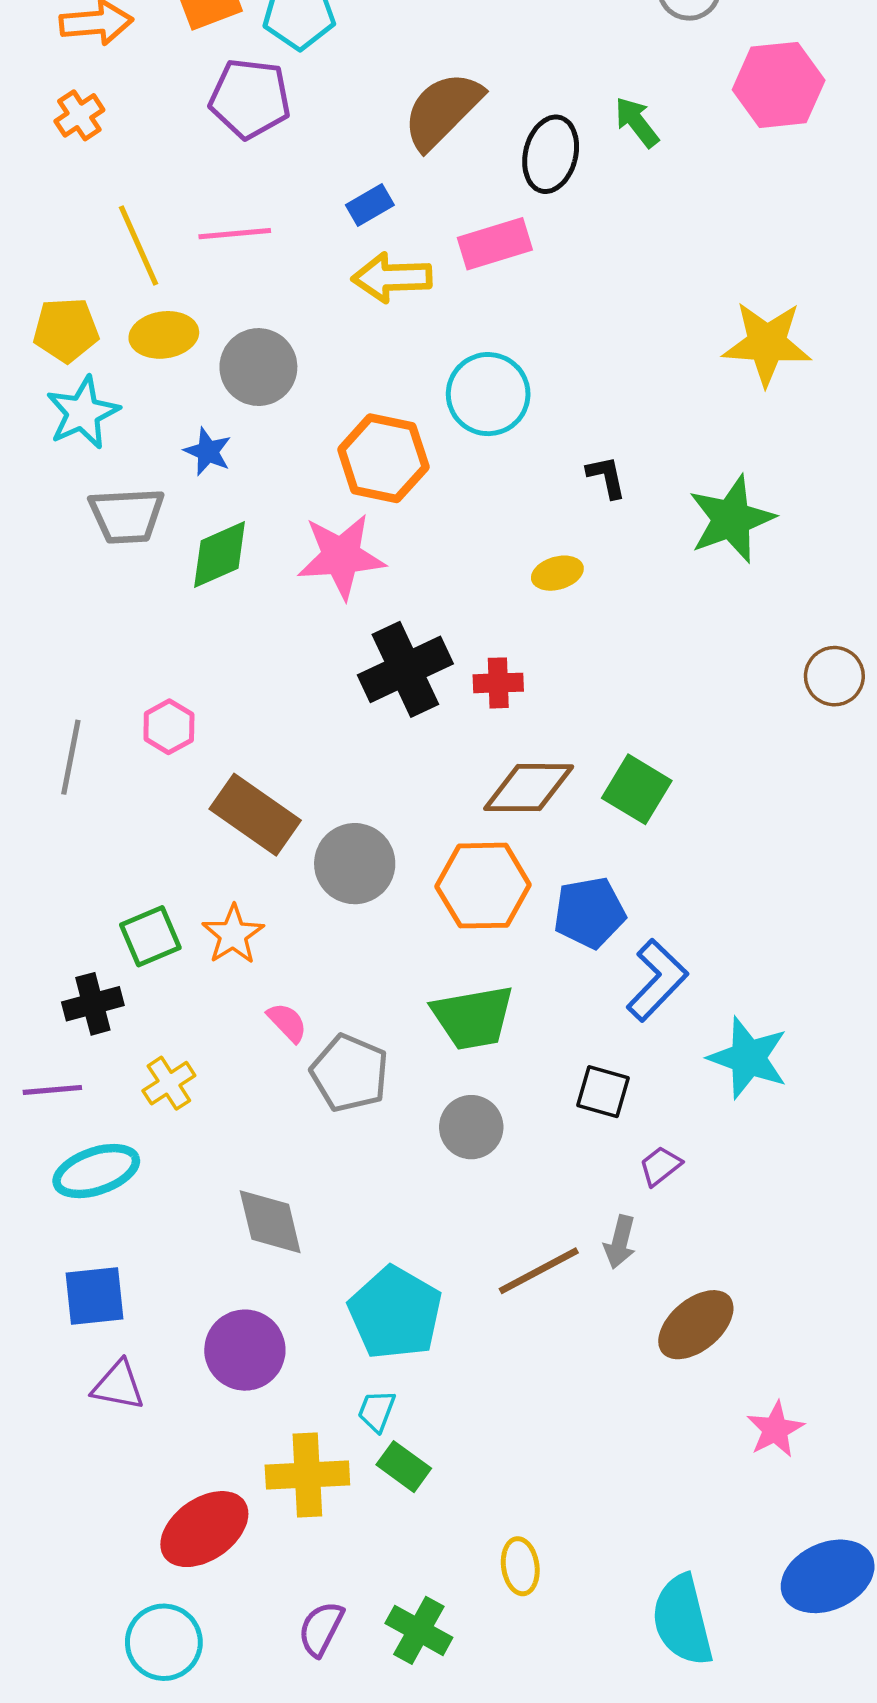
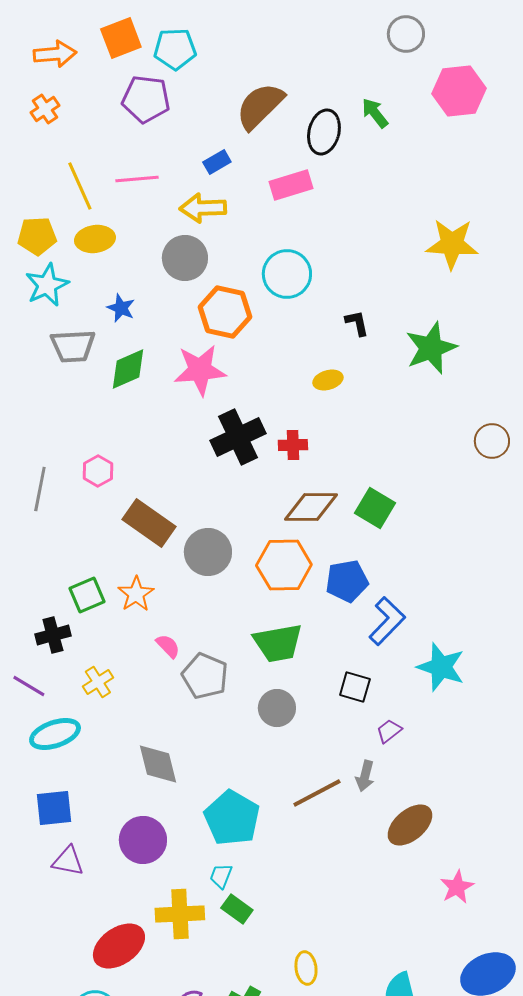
yellow arrow: (392, 278) -> (203, 208), moved
gray circle: (258, 367) -> (185, 258), moved
purple line: (52, 1090) -> (29, 686), turned 36

